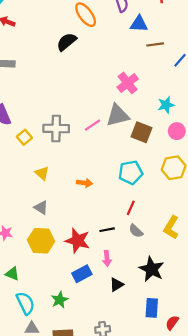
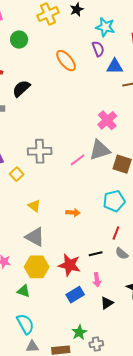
black semicircle: (67, 42) -> (21, 89), moved
gray cross: (56, 128) -> (40, 151), moved
gray triangle: (41, 208) -> (35, 237), size x1.5
green triangle: (12, 274) -> (24, 291), moved
green star: (60, 300) -> (79, 332), moved

